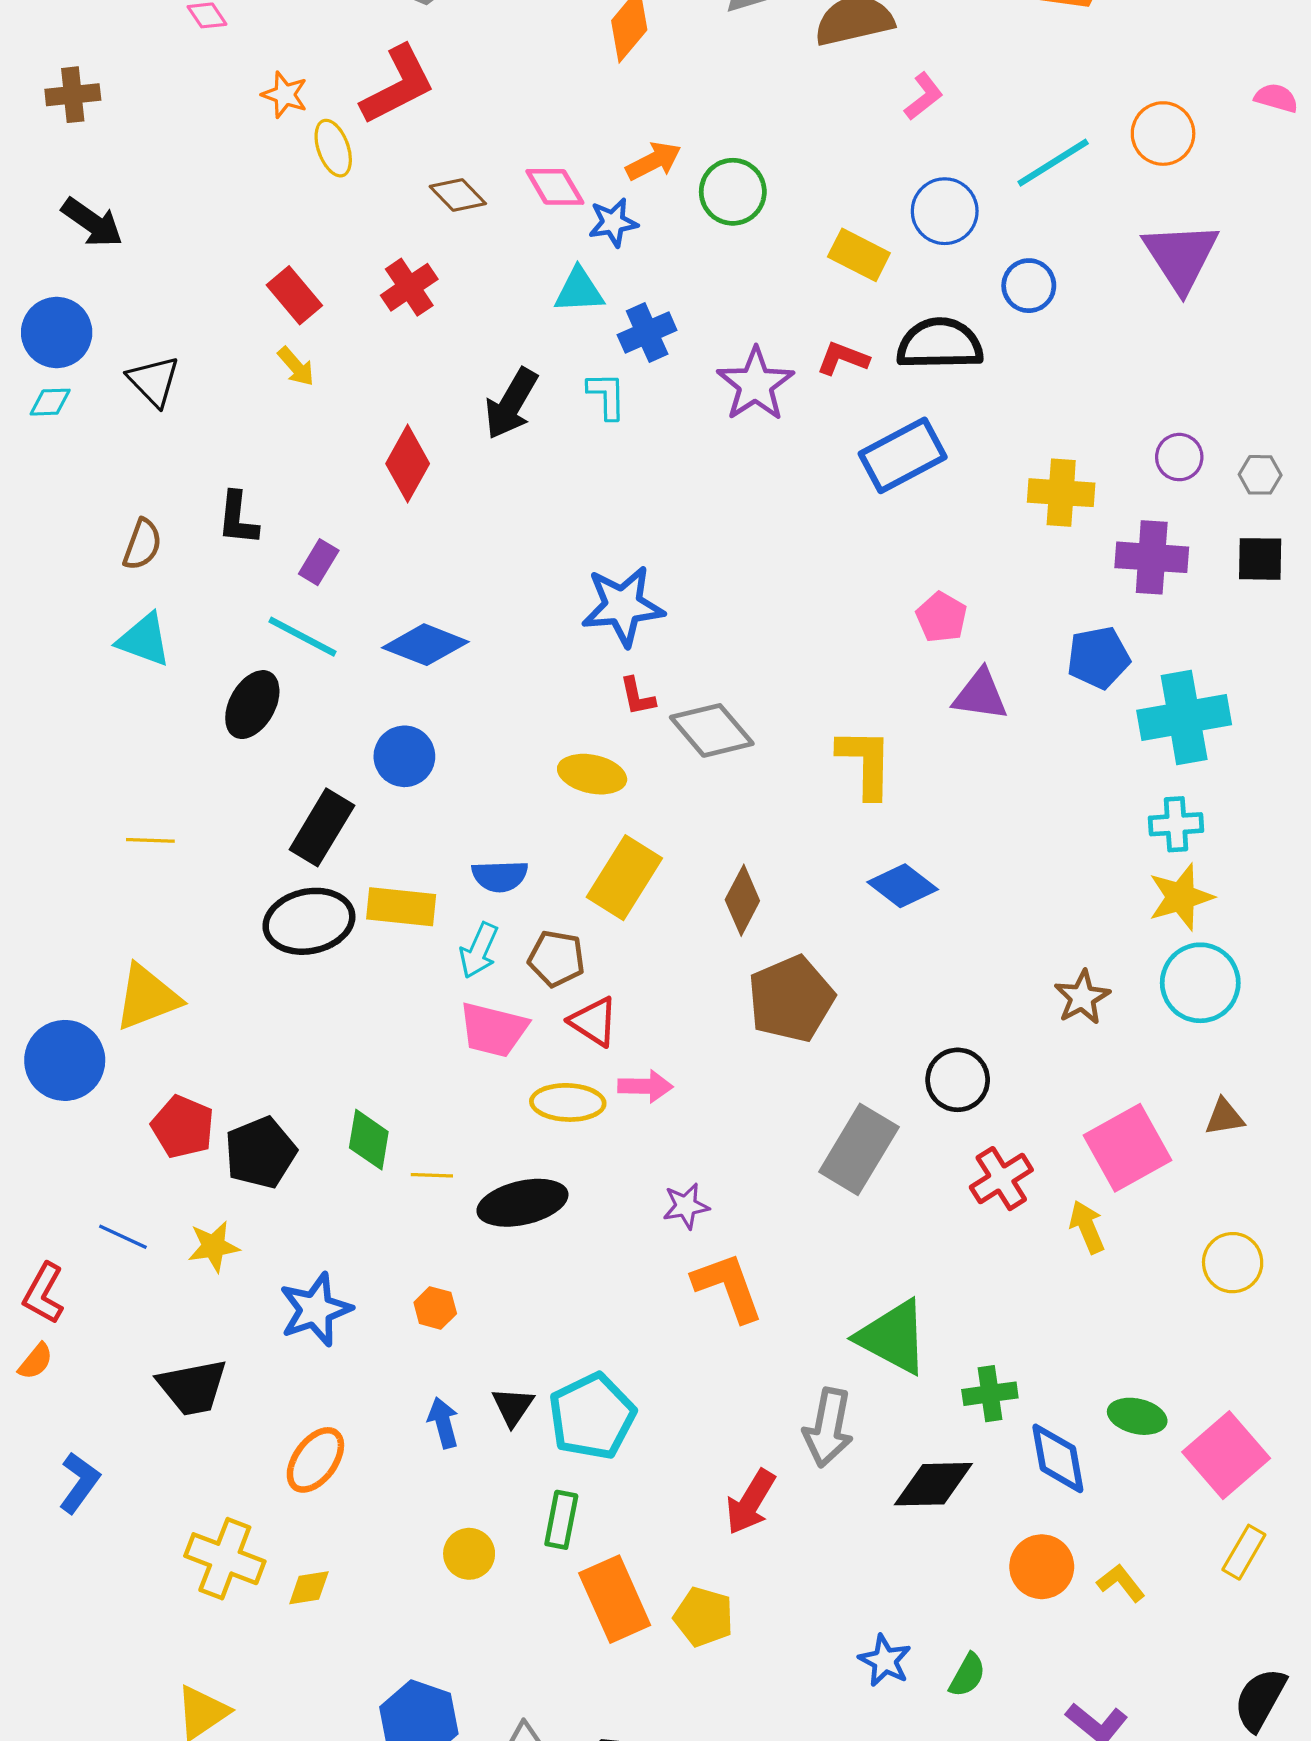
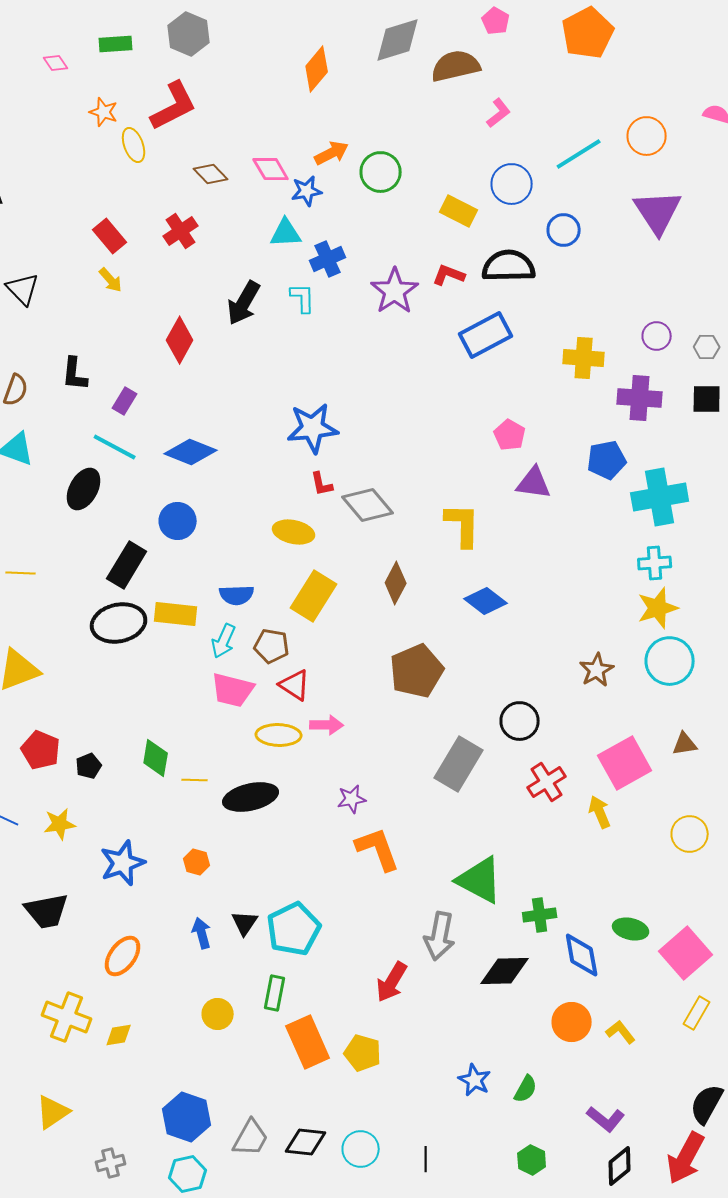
brown diamond: (742, 900) -> (396, 583), moved
black pentagon: (260, 1153) -> (89, 766), size x0.6

